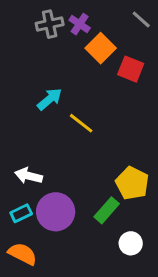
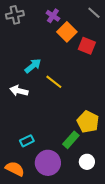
gray cross: (50, 24) -> (15, 15), moved
white arrow: (29, 176) -> (19, 91), moved
purple circle: (56, 212) -> (48, 163), moved
cyan rectangle: (21, 213) -> (27, 141), moved

